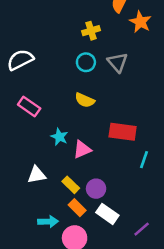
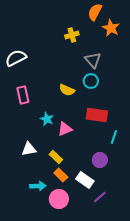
cyan circle: (86, 62) -> (91, 81), moved
pink rectangle: (29, 106) -> (23, 95), turned 42
purple circle: (96, 189) -> (100, 160), moved
purple line: (142, 229) -> (100, 197), moved

